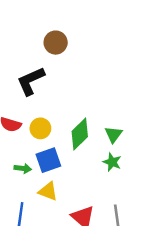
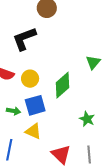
green triangle: (113, 134) -> (93, 62), moved
green star: (112, 162) -> (87, 119), moved

